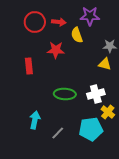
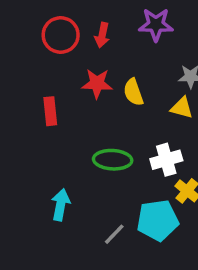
red arrow: (59, 22) -> (102, 35), turned 96
yellow semicircle: (77, 35) -> (133, 92), moved
gray line: (58, 133) -> (114, 234), moved

